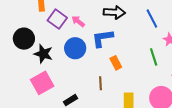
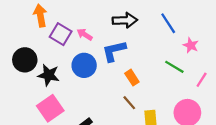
green line: (154, 57) -> (174, 67), turned -36
brown line: (100, 83) -> (129, 103), moved, turned -32

